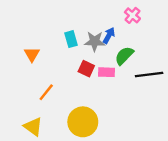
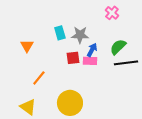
blue arrow: (109, 35) -> (92, 50), moved
green semicircle: (124, 56) -> (118, 47), moved
red square: (86, 69) -> (73, 58), turned -32

